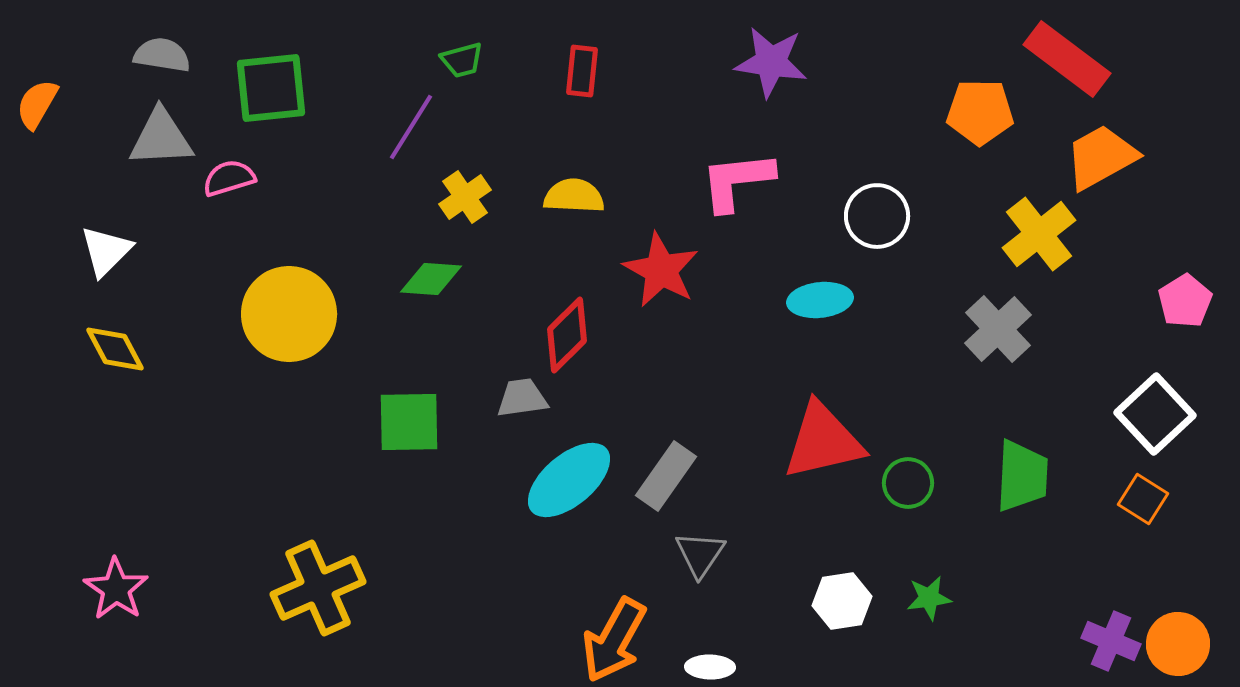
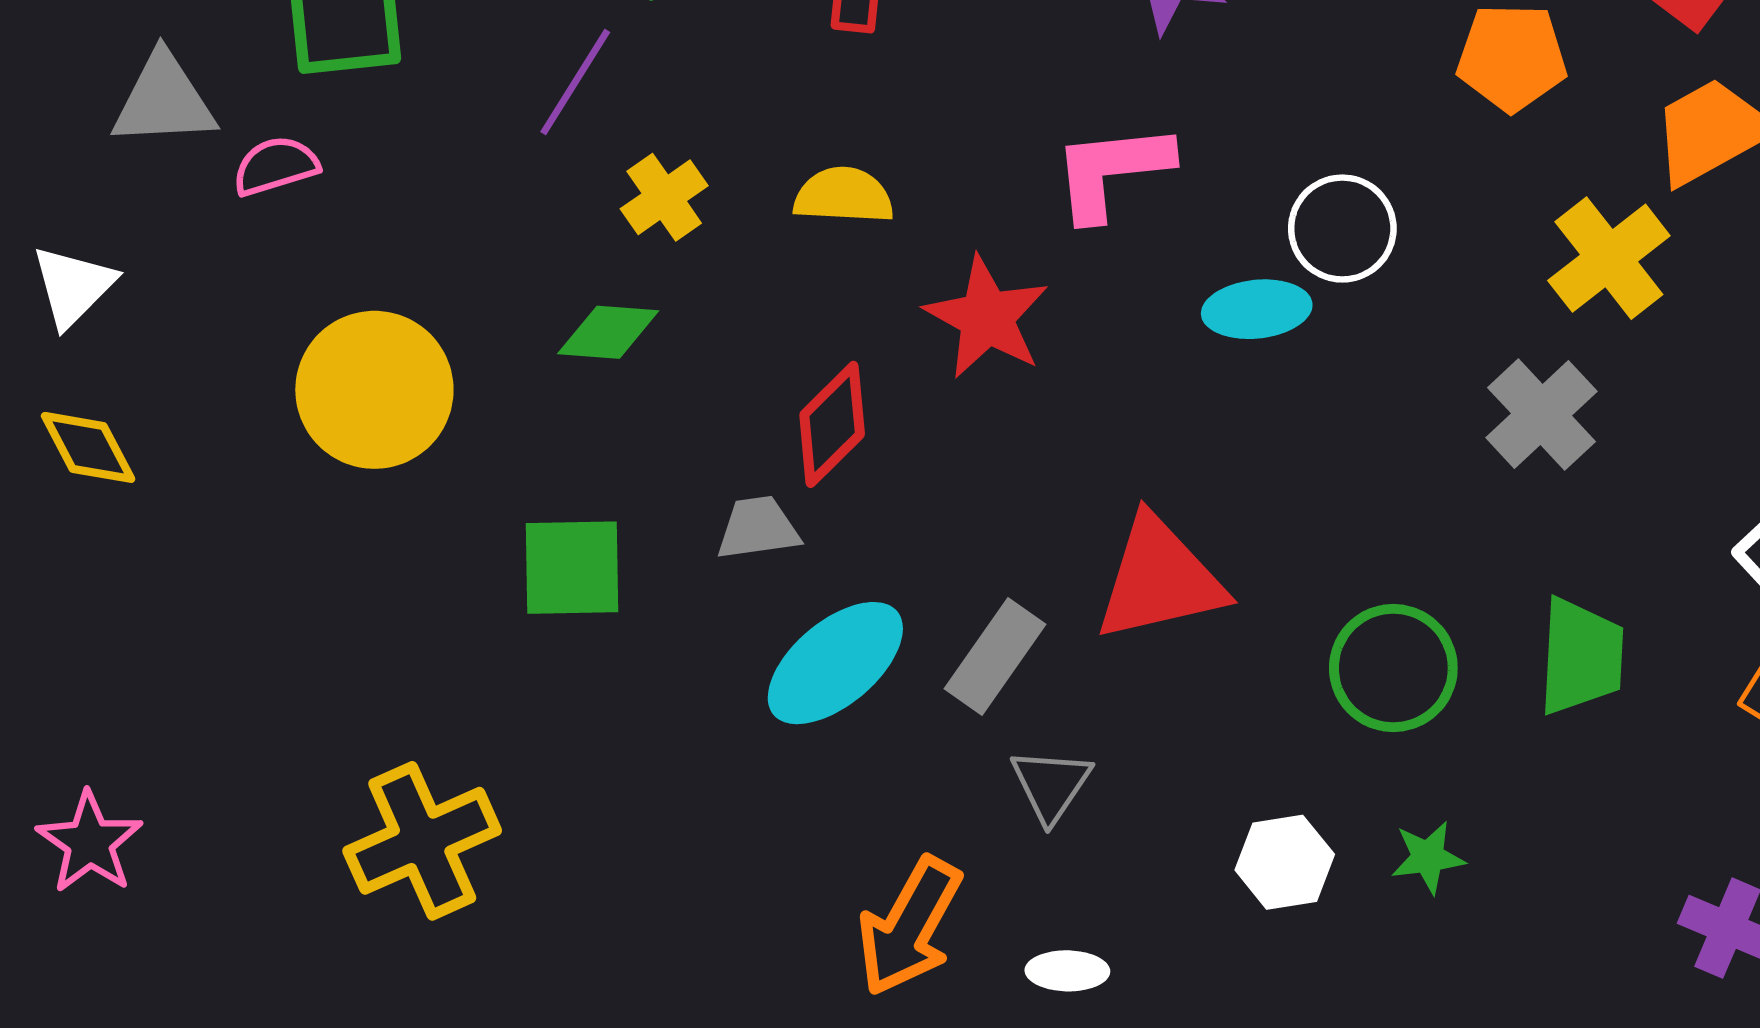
cyan ellipse: (820, 300) -> (1257, 309), moved
red triangle: (823, 441) -> (1160, 579), moved
green circle: (908, 483) -> (1393, 668), size x1.5

